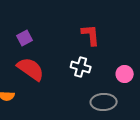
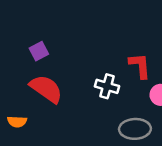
red L-shape: (91, 35) -> (140, 66), moved

